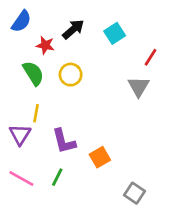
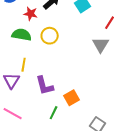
green semicircle: (33, 73) -> (22, 35), turned -48
green line: (57, 177) -> (54, 113), moved

